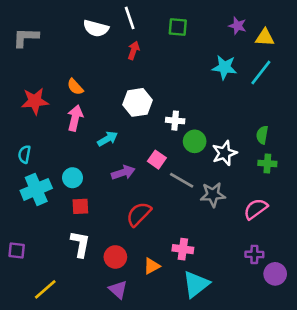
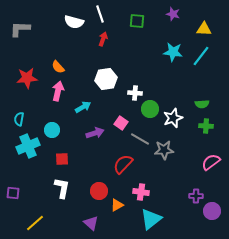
purple star: (237, 26) -> (173, 14), moved
green semicircle: (262, 135) -> (202, 104), turned -104
cyan circle: (73, 178) -> (52, 130), moved
pink semicircle: (256, 209) -> (211, 162), moved
red semicircle: (139, 214) -> (123, 164), moved
red circle: (115, 257) -> (99, 191), moved

